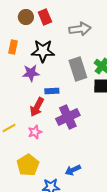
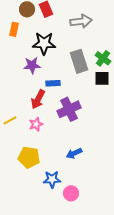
orange rectangle: (13, 47) -> (14, 29), moved
yellow pentagon: (28, 165) -> (29, 157), turned -30
blue arrow: (73, 170) -> (74, 153), moved

